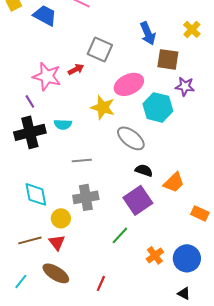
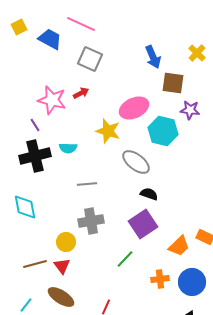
gray square: (100, 49) -> (90, 59), moved
orange trapezoid: (174, 182) -> (179, 246), moved
cyan diamond: (36, 194) -> (25, 207), moved
orange cross: (155, 255) -> (160, 279), turned 30

